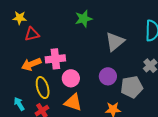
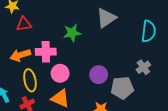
green star: (84, 19) -> (72, 33), moved
gray triangle: (115, 42) -> (106, 18), moved

